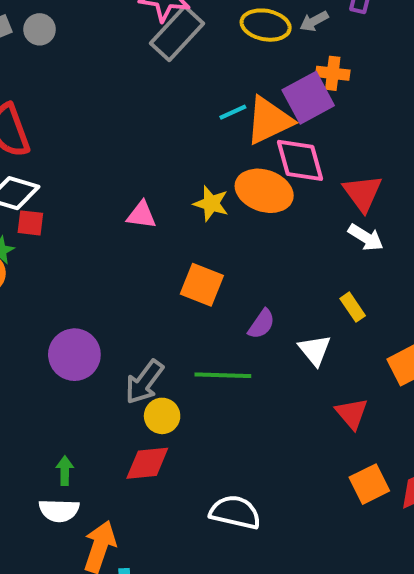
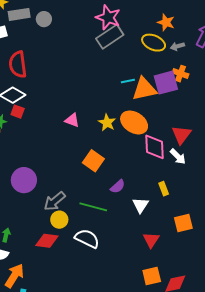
pink diamond: (300, 160) -> (154, 147), moved
white semicircle: (235, 512) -> (87, 239), moved

